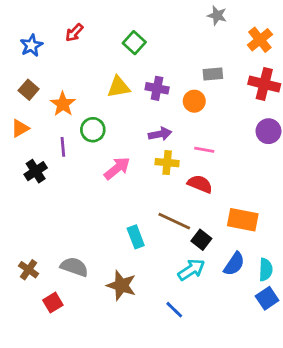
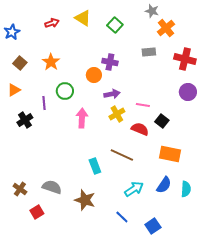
red arrow: (74, 33) -> (52, 23), turned -152
orange cross: (260, 40) -> (166, 28), moved
green square: (134, 43) -> (115, 25), moved
blue star: (31, 45) -> (12, 32), moved
yellow triangle: (119, 87) -> (83, 18), moved, turned 42
orange circle: (194, 101) -> (94, 75), moved
orange star: (63, 104) -> (51, 62), moved
yellow cross: (167, 163) -> (117, 114), turned -35
pink arrow: (117, 168) -> (82, 118), turned -48
black square: (201, 240) -> (162, 121), moved
blue square: (267, 298) -> (153, 226), moved

